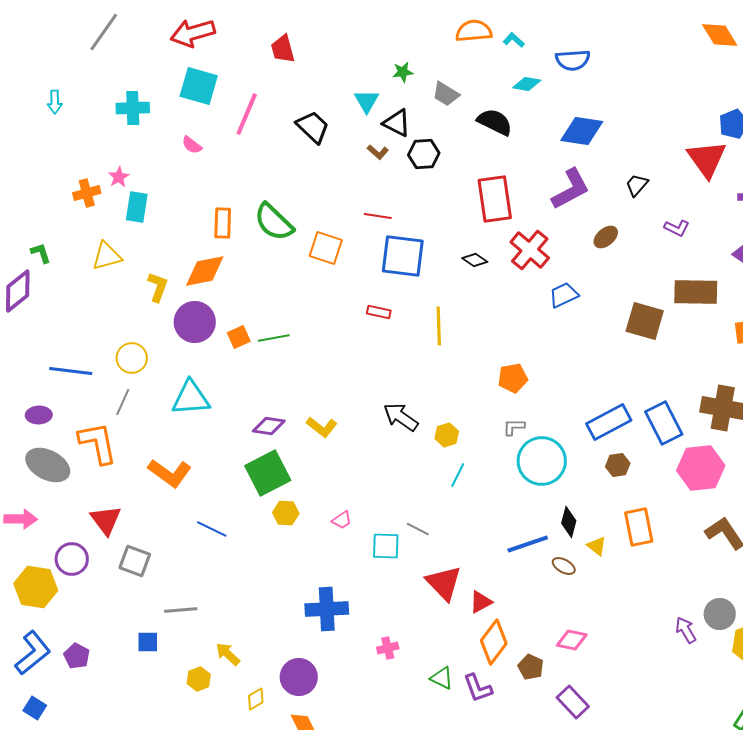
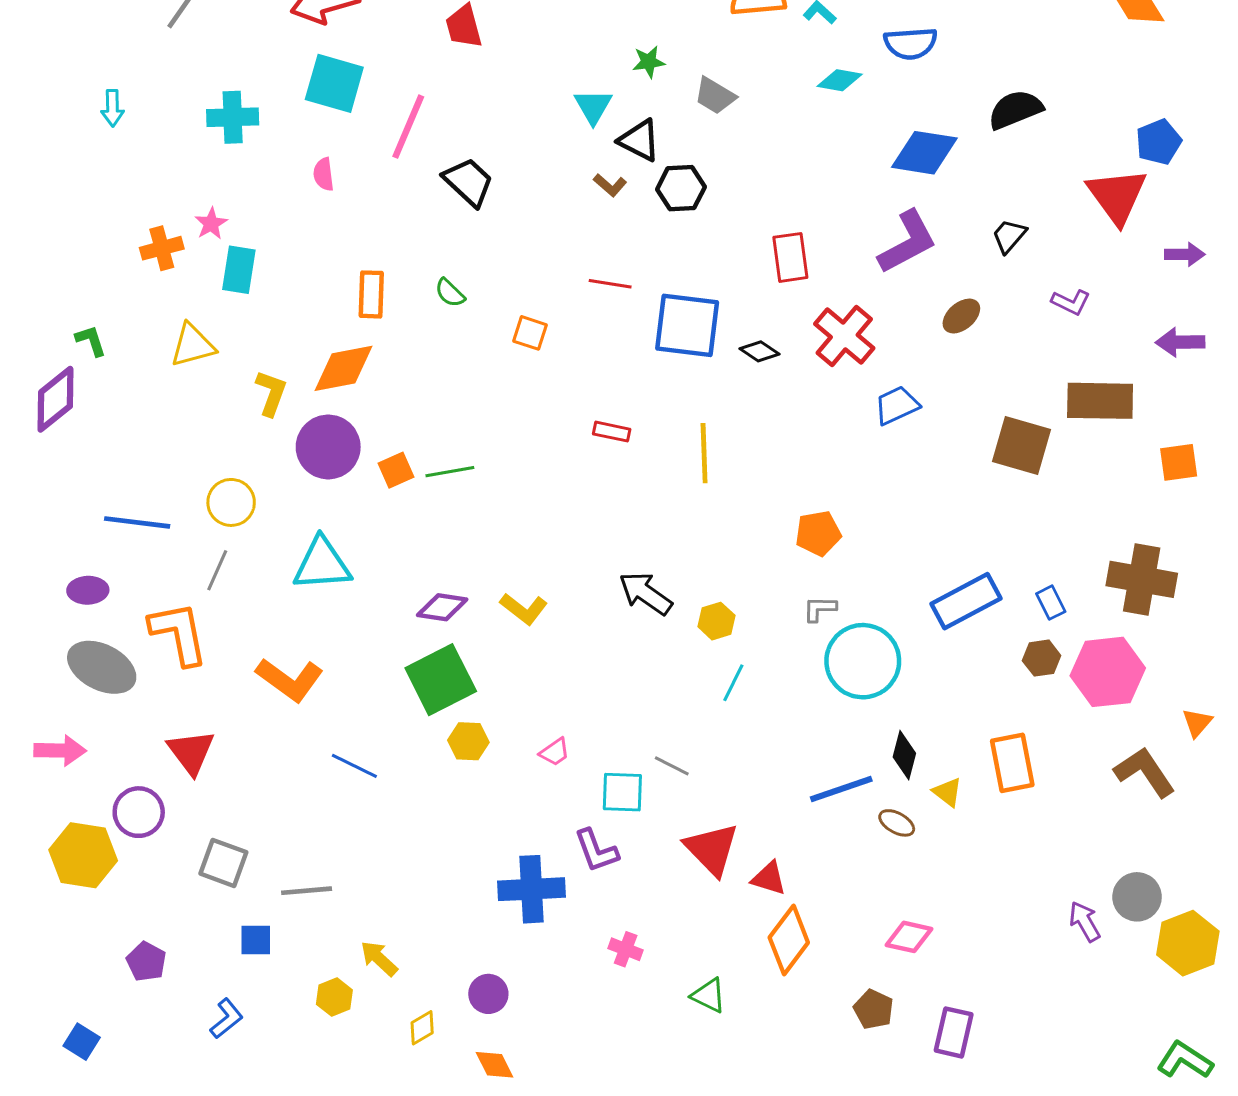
black semicircle: (495, 122) -> (1015, 110), moved, turned -48
black trapezoid: (313, 127) -> (468, 182), moved
pink semicircle: (192, 145) -> (324, 174), turned 45
red rectangle: (495, 199) -> (790, 257), size x0.7
green semicircle: (274, 222) -> (450, 293), size x0.5
orange square: (326, 248) -> (530, 333), size x0.7
blue square: (403, 256) -> (687, 325), moved
blue rectangle: (664, 423) -> (1051, 603), size x0.5
brown hexagon: (618, 465) -> (1042, 658), moved
gray square: (135, 561) -> (223, 863), moved
red triangle: (481, 602) -> (769, 878), turned 45
pink cross: (388, 648) -> (626, 949), turned 35
blue L-shape: (33, 653) -> (226, 1019), moved, size x0.6
brown pentagon: (531, 667) -> (874, 1009), moved
purple circle: (299, 677) -> (488, 994), size x0.7
purple L-shape: (478, 688) -> (596, 851), moved
purple rectangle: (573, 702) -> (954, 1032), moved, turned 56

